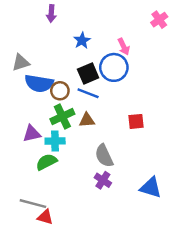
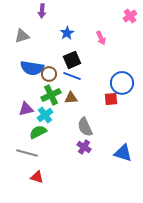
gray triangle: (21, 63) -> (22, 36), moved
blue circle: (114, 67) -> (122, 83), moved
cyan cross: (55, 141) -> (45, 115), turned -35
gray line: (33, 204) -> (27, 153), moved

